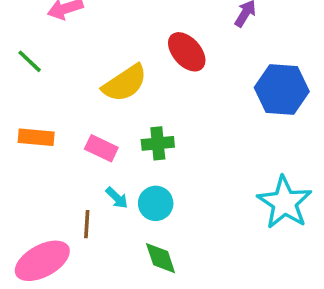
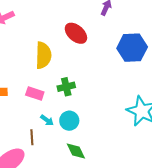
yellow semicircle: (125, 83) -> (43, 55), turned -48

